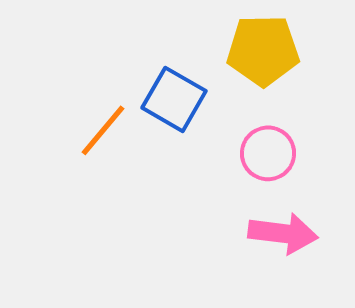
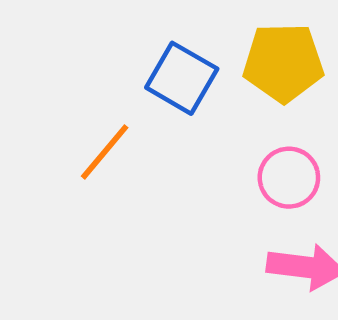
blue square: (174, 99) -> (182, 78), moved

